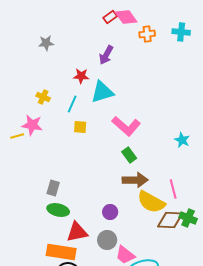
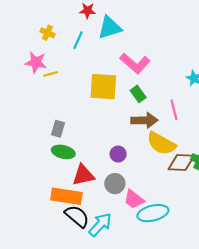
yellow square: (80, 127) -> (103, 87), moved, size x2.0
yellow line: (17, 136) -> (51, 74), moved
pink line: (173, 189) -> (174, 110), moved

